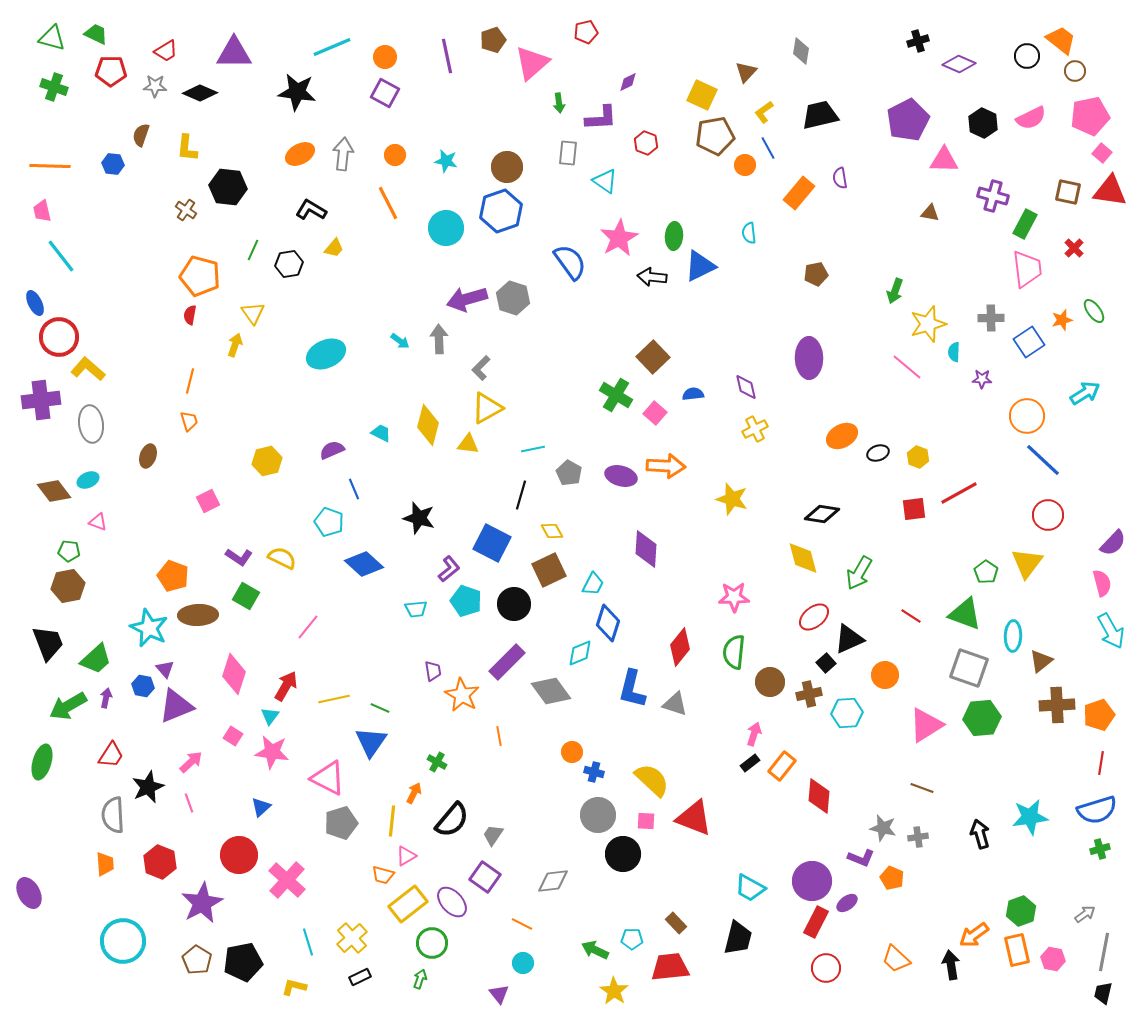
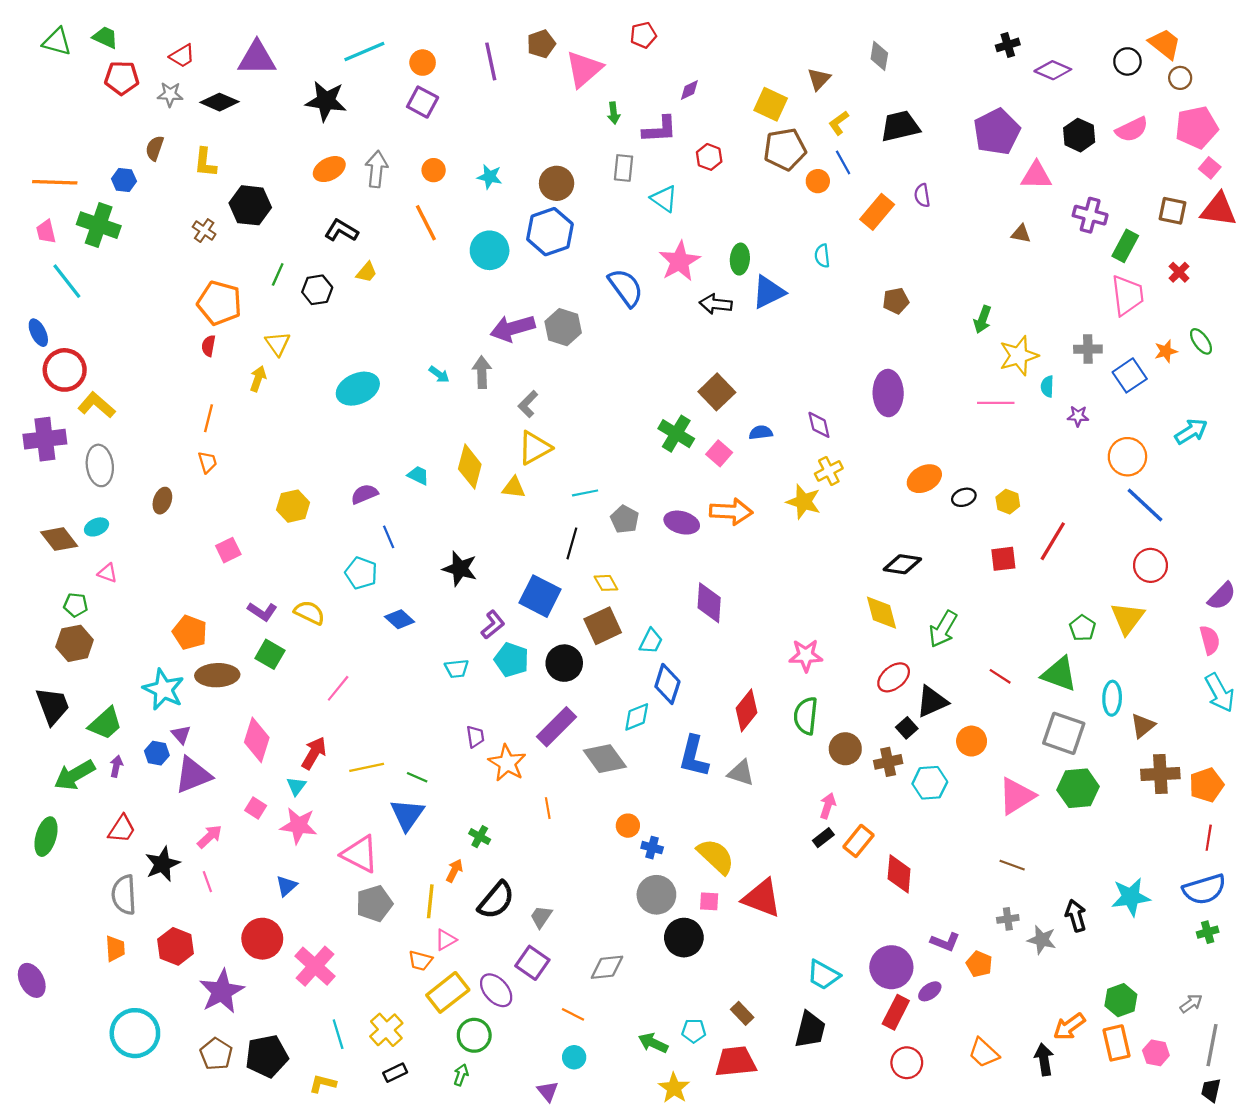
green cross: (54, 87) -> (99, 225), moved, size x1.4
pink line: (907, 367) -> (996, 403), turned -40
red line: (959, 493) -> (1053, 541), turned -30
yellow star: (732, 499) -> (804, 502), moved
blue diamond: (364, 564) -> (400, 619), size x0.7
gray star: (883, 828) -> (1042, 940), moved

